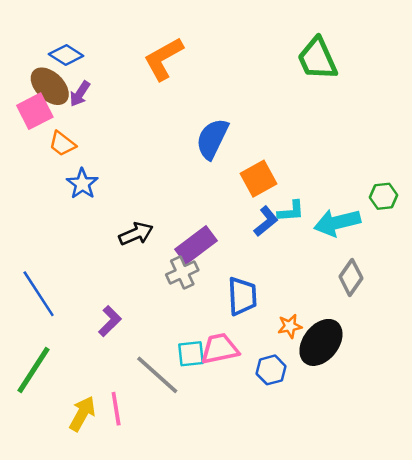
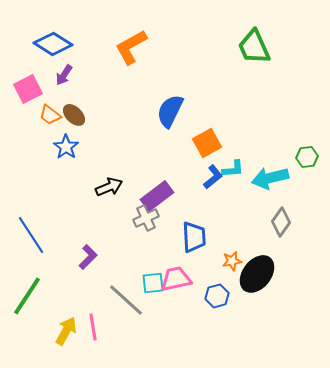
blue diamond: (66, 55) -> (53, 44), size x1.4
brown ellipse: (50, 86) -> (74, 115), moved, size x0.7

